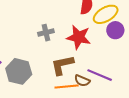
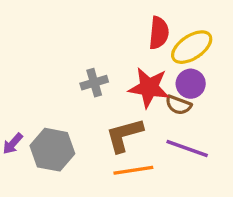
purple circle: (115, 30) -> (191, 84), moved
brown semicircle: (82, 81) -> (178, 105), moved

